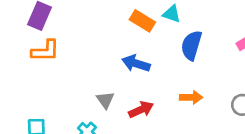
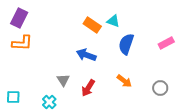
orange arrow: (191, 97) -> (124, 81), turned 35
red arrow: (141, 110) -> (88, 88), turned 144

